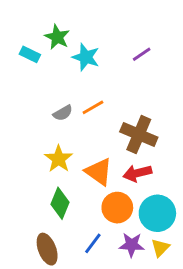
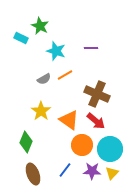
purple line: (142, 54) -> (91, 48), moved, turned 32
cyan star: (86, 57) -> (56, 51), moved
red arrow: (137, 173) -> (96, 121), turned -126
green diamond: (60, 203) -> (26, 142), moved

